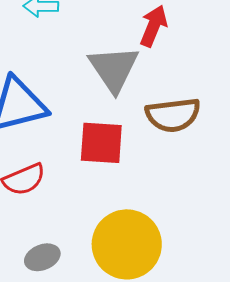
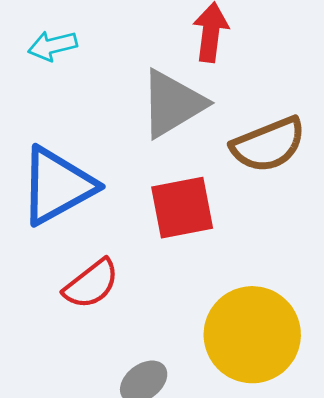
gray triangle: (114, 69) -> (172, 104), turned 48

